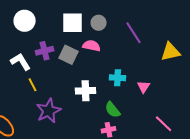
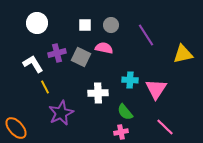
white square: (73, 23) -> (85, 25), size x0.6
pink triangle: (144, 87) -> (156, 89), size x1.6
pink line: (164, 124) -> (165, 127), moved

